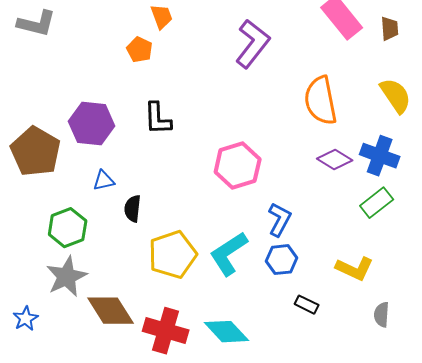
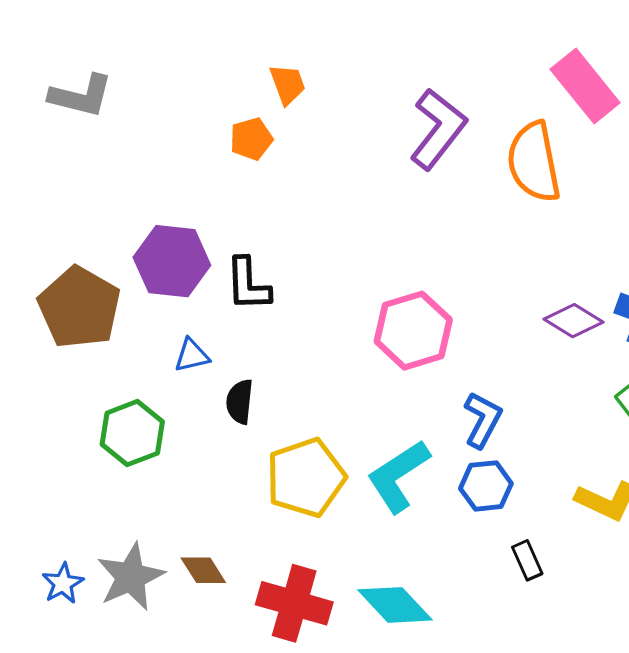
orange pentagon: (140, 50) -> (251, 139), turned 30
orange semicircle: (321, 101) -> (534, 162), moved
black L-shape: (158, 119) -> (248, 284), moved
gray star: (67, 277) -> (131, 577), moved
black rectangle: (307, 305) -> (527, 560), turned 40
brown diamond: (111, 311) -> (203, 570), size x0.6

